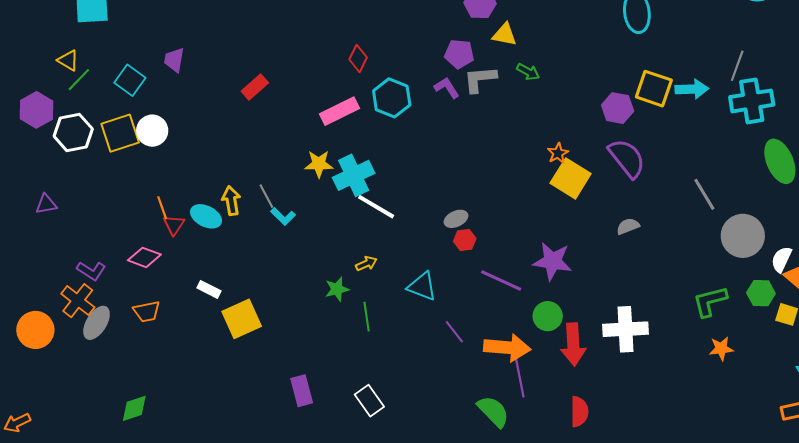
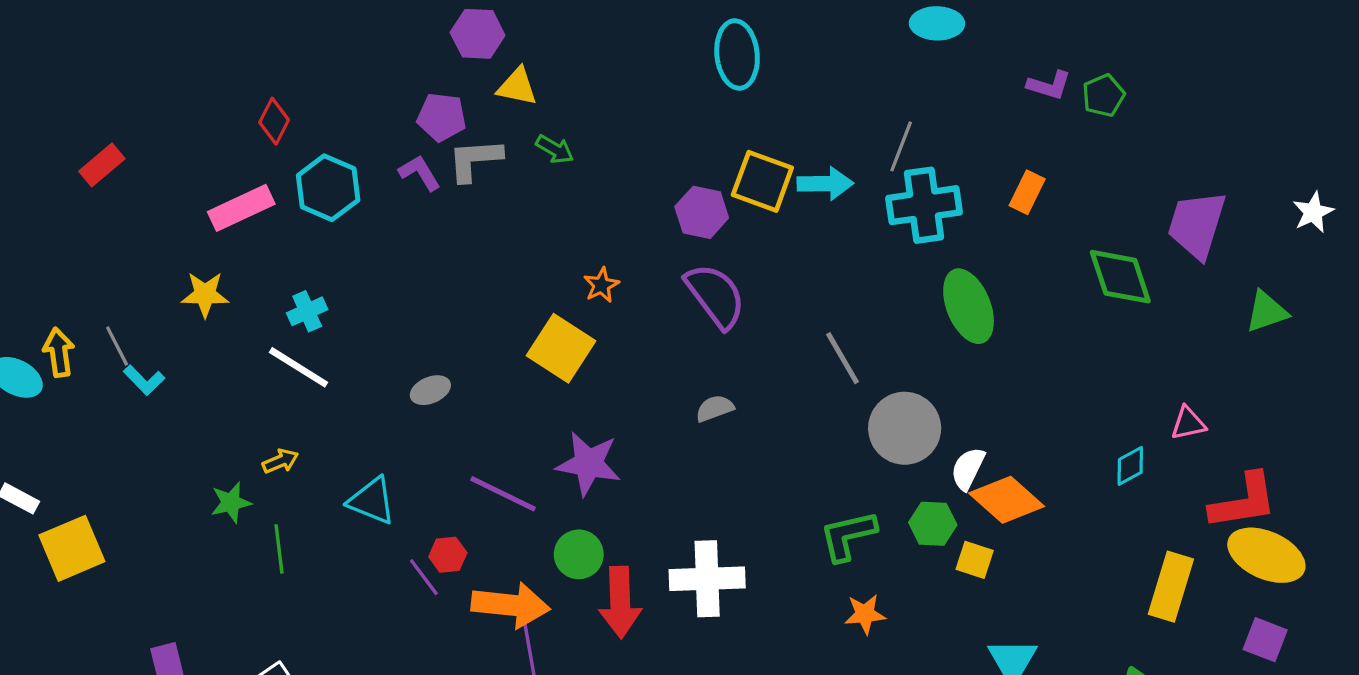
cyan cross: (354, 175) -> (307, 311), moved, size x0.6
yellow square: (571, 178) -> (561, 348), moved
red hexagon: (465, 240) -> (448, 555), moved

